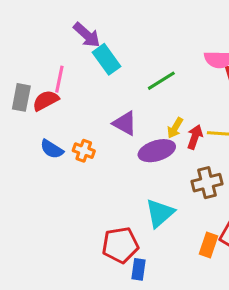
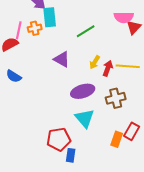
cyan rectangle: (107, 59) -> (50, 17), turned 30
orange cross: (84, 151) -> (35, 28), moved, turned -32
purple ellipse: (157, 151) -> (83, 91), moved
cyan triangle: (160, 213) -> (85, 118), turned -30

